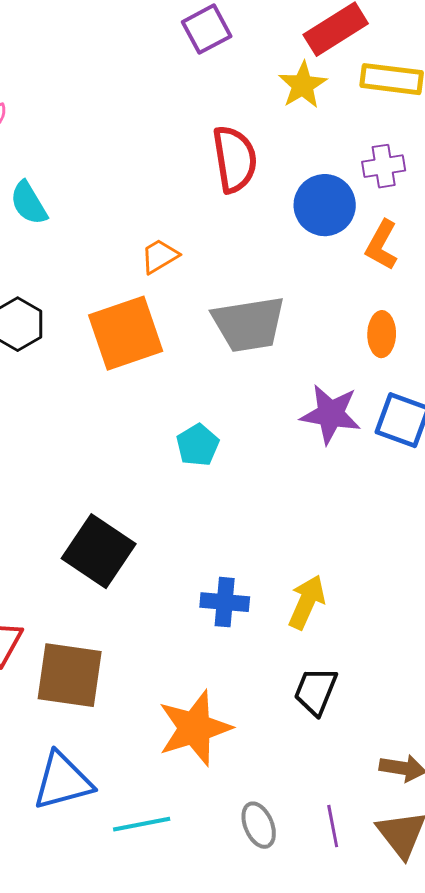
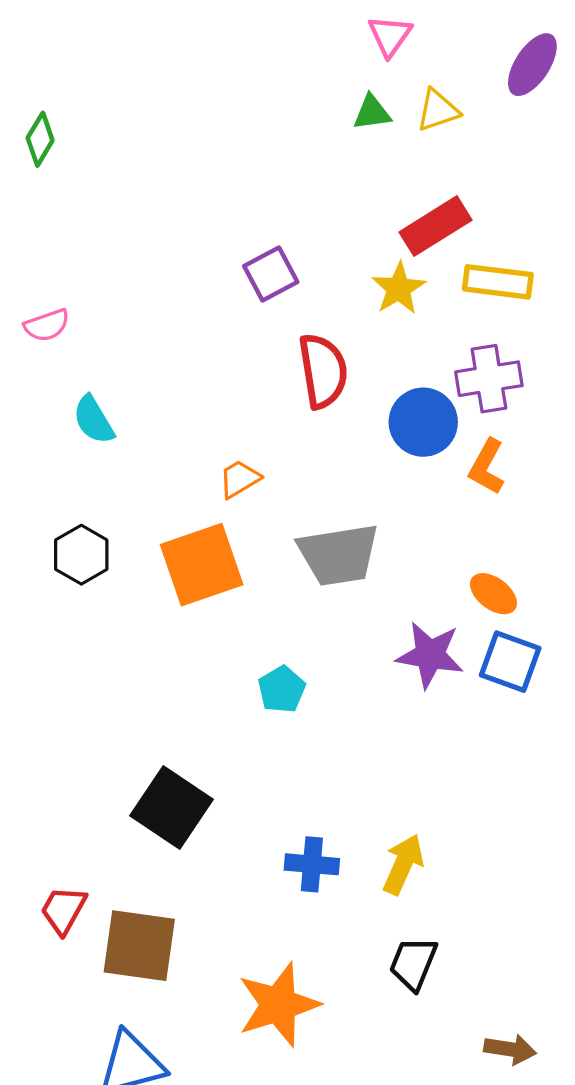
purple square: (207, 29) -> (271, 274), moved
purple cross: (384, 166) -> (489, 379), size x1.4
orange ellipse: (382, 334) -> (493, 594), moved, turned -54

